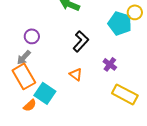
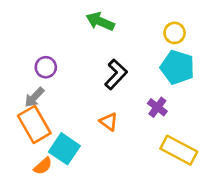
yellow circle: (135, 12) -> (175, 33), moved
cyan pentagon: (120, 23) -> (177, 67), moved

